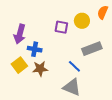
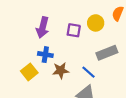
purple arrow: (20, 34) -> (43, 27), moved
brown star: (40, 69) -> (61, 71), moved

